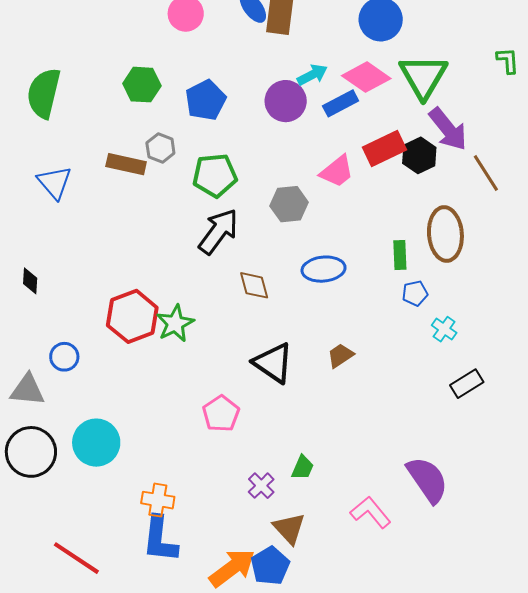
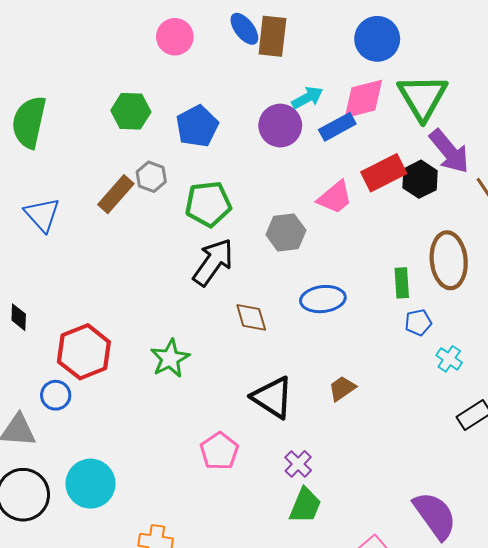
pink diamond: (366, 77) -> (363, 99), turned -48
brown rectangle: (126, 164) -> (116, 194), turned -60
red hexagon: (132, 316) -> (84, 352), moved
green trapezoid: (303, 468) -> (305, 505), size x1.4
purple cross: (261, 486) -> (298, 464), moved

